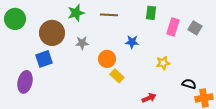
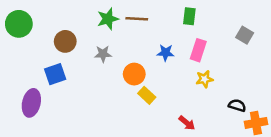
green star: (76, 13) -> (108, 19), moved
pink rectangle: (173, 27) -> (198, 50), moved
brown circle: (52, 33) -> (65, 41), size x0.7
red arrow: (149, 98) -> (187, 123), turned 64

